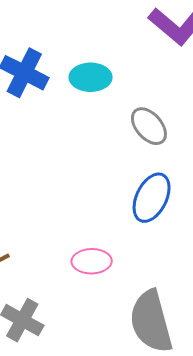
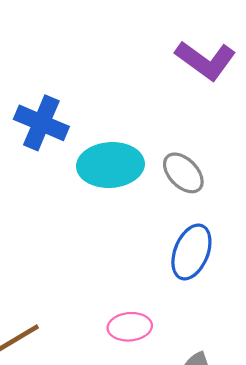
cyan ellipse: (91, 77) -> (110, 165), moved, size x1.4

